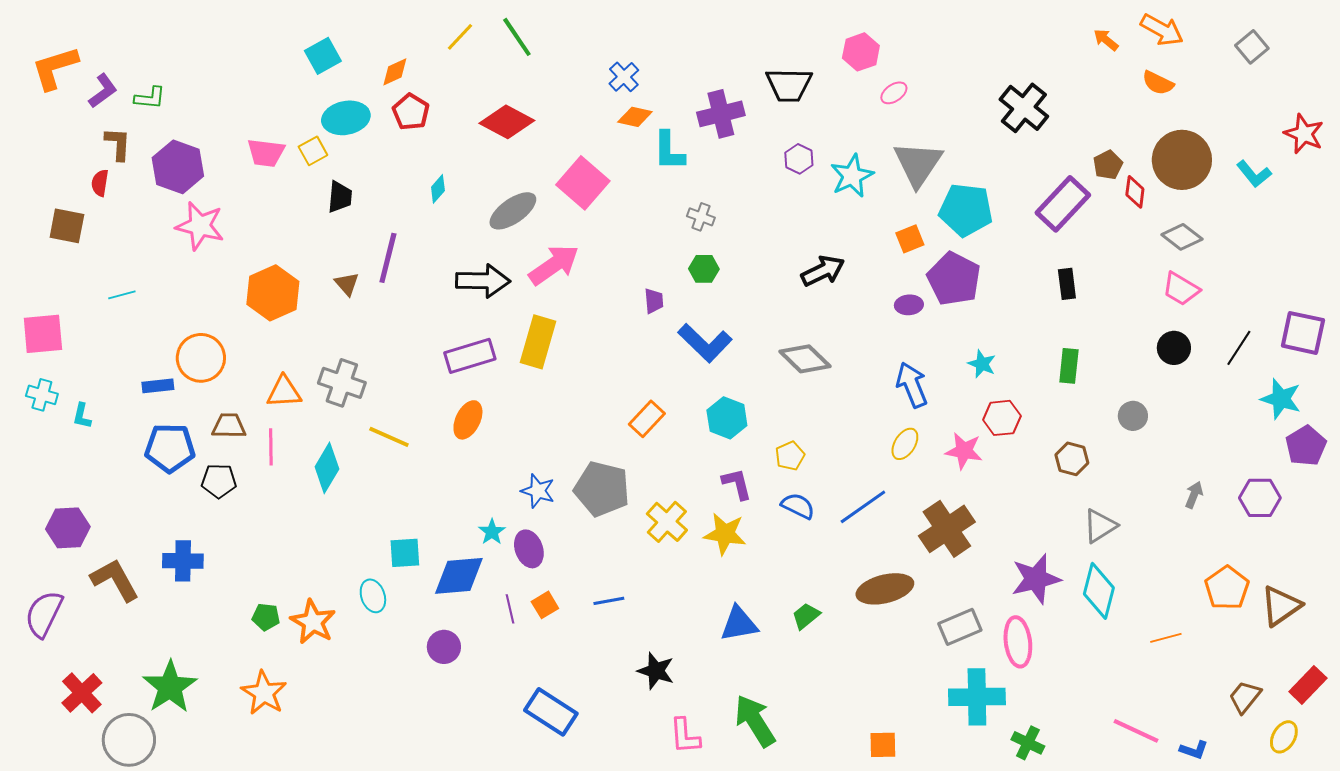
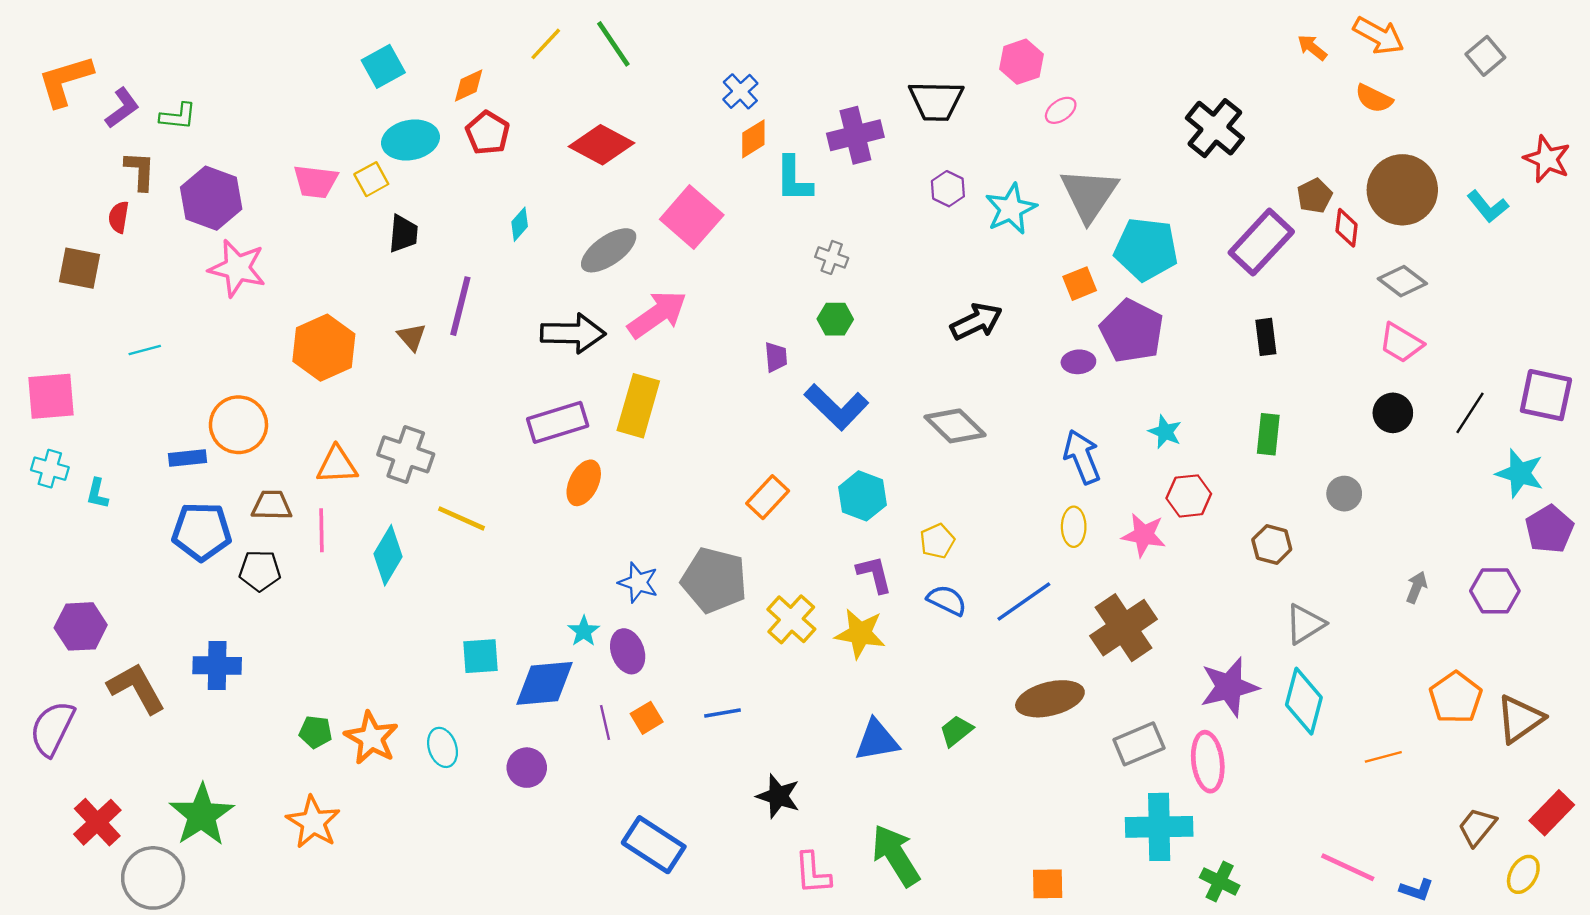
orange diamond: (635, 117) -> (753, 139), turned -44
orange ellipse: (468, 420) -> (584, 483), moved
yellow ellipse: (905, 444) -> (1074, 527), turned -32
cyan ellipse: (373, 596) -> (443, 747), moved

